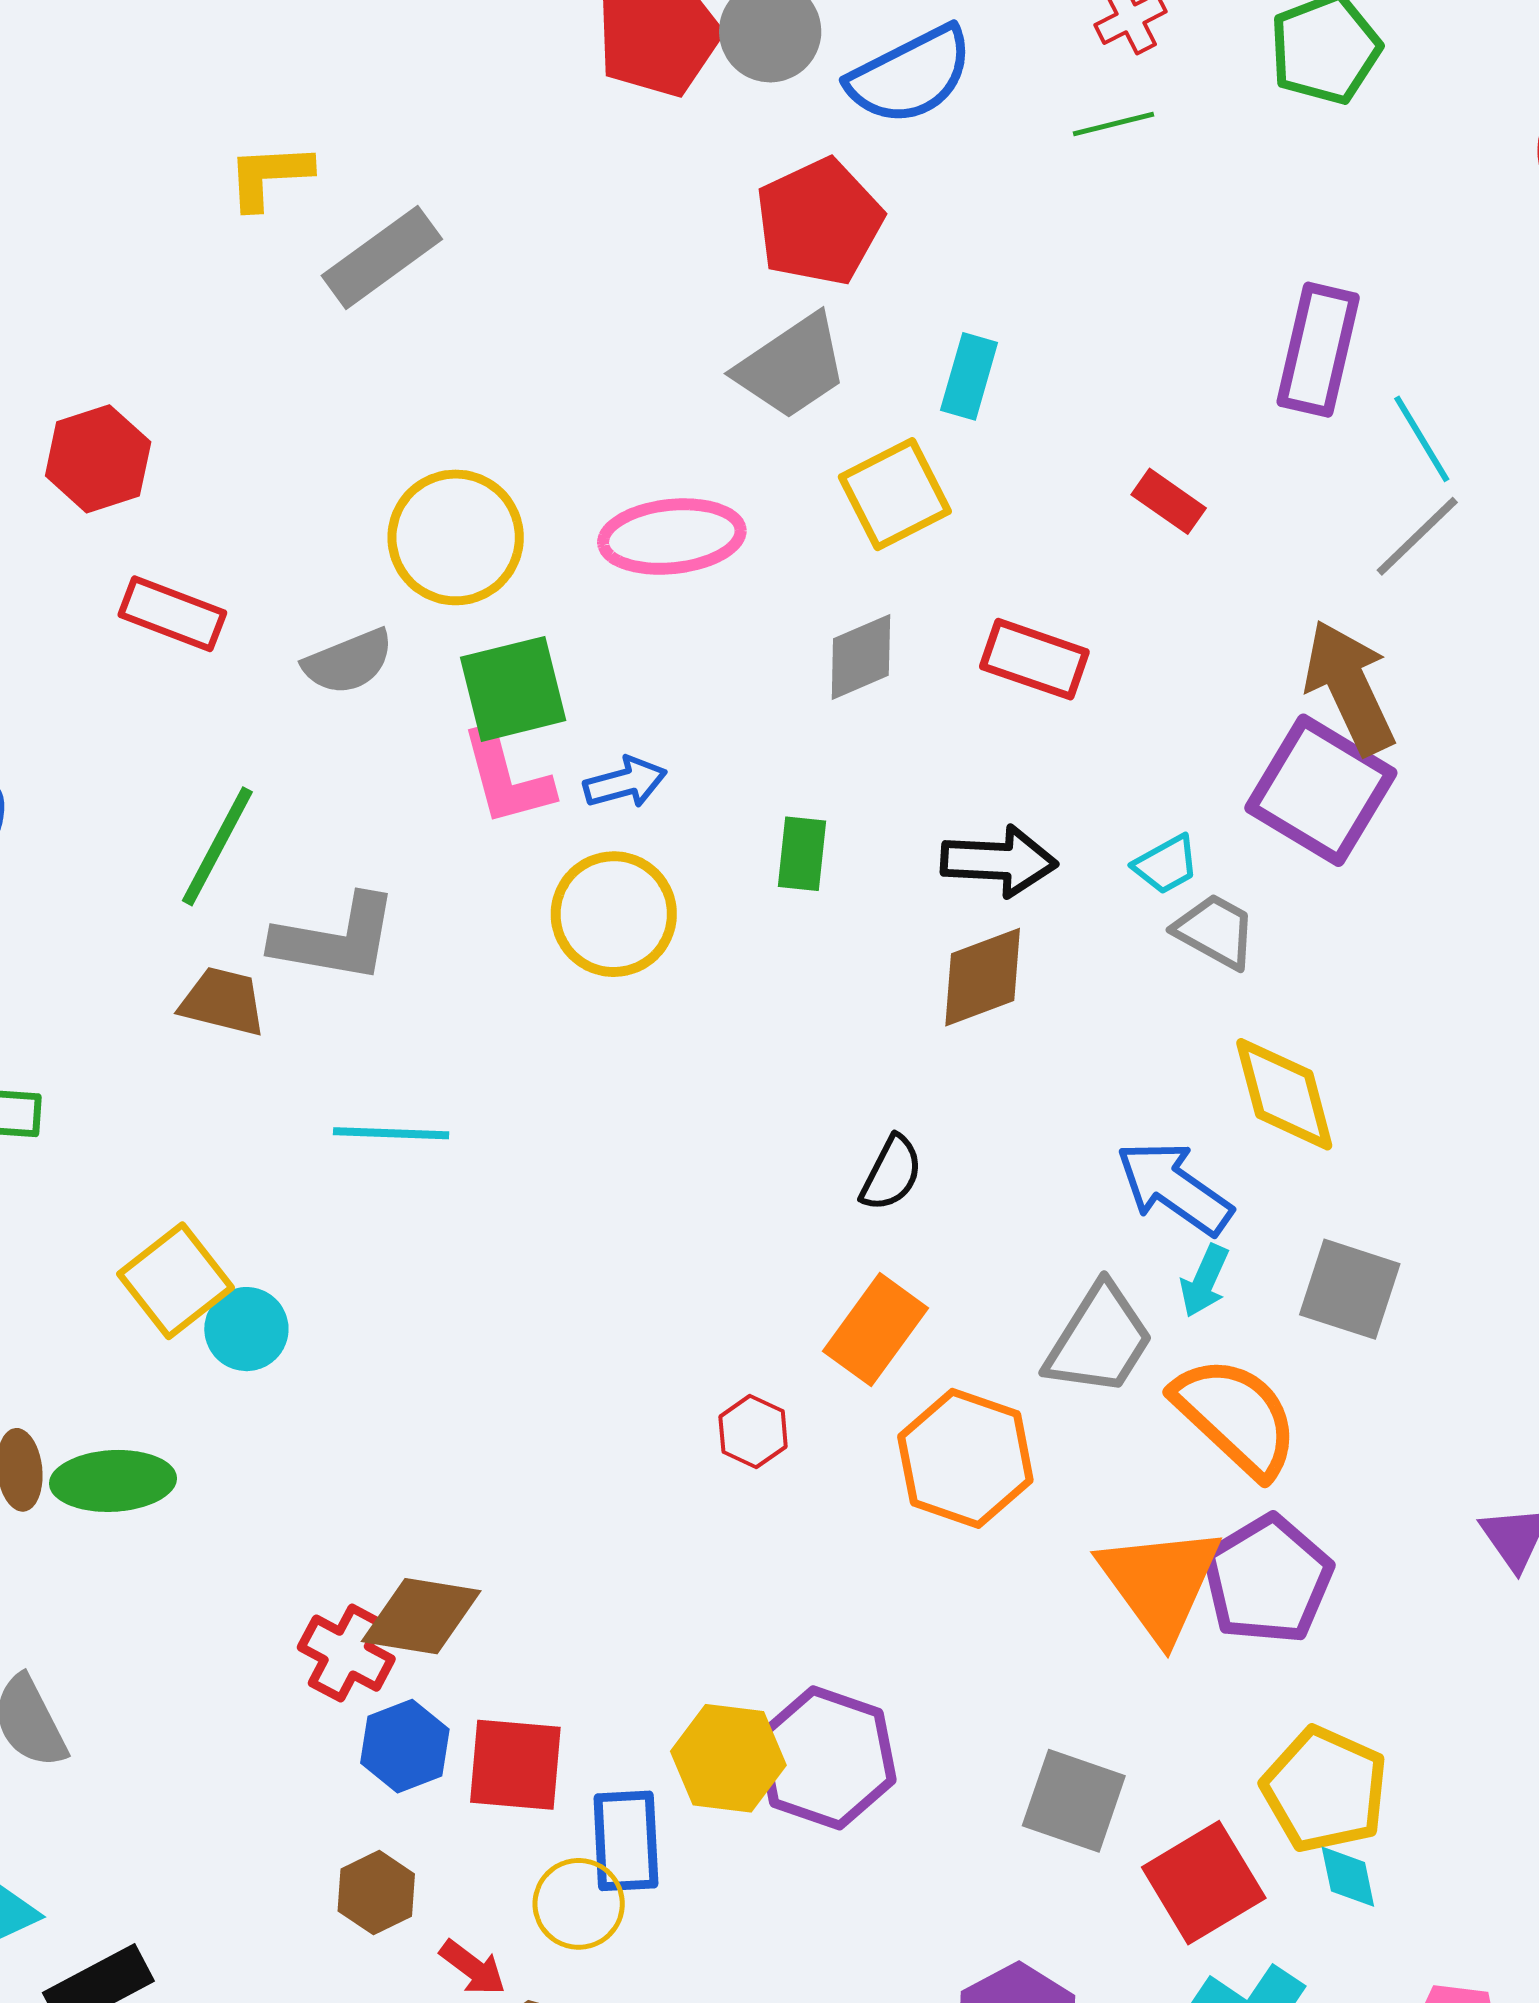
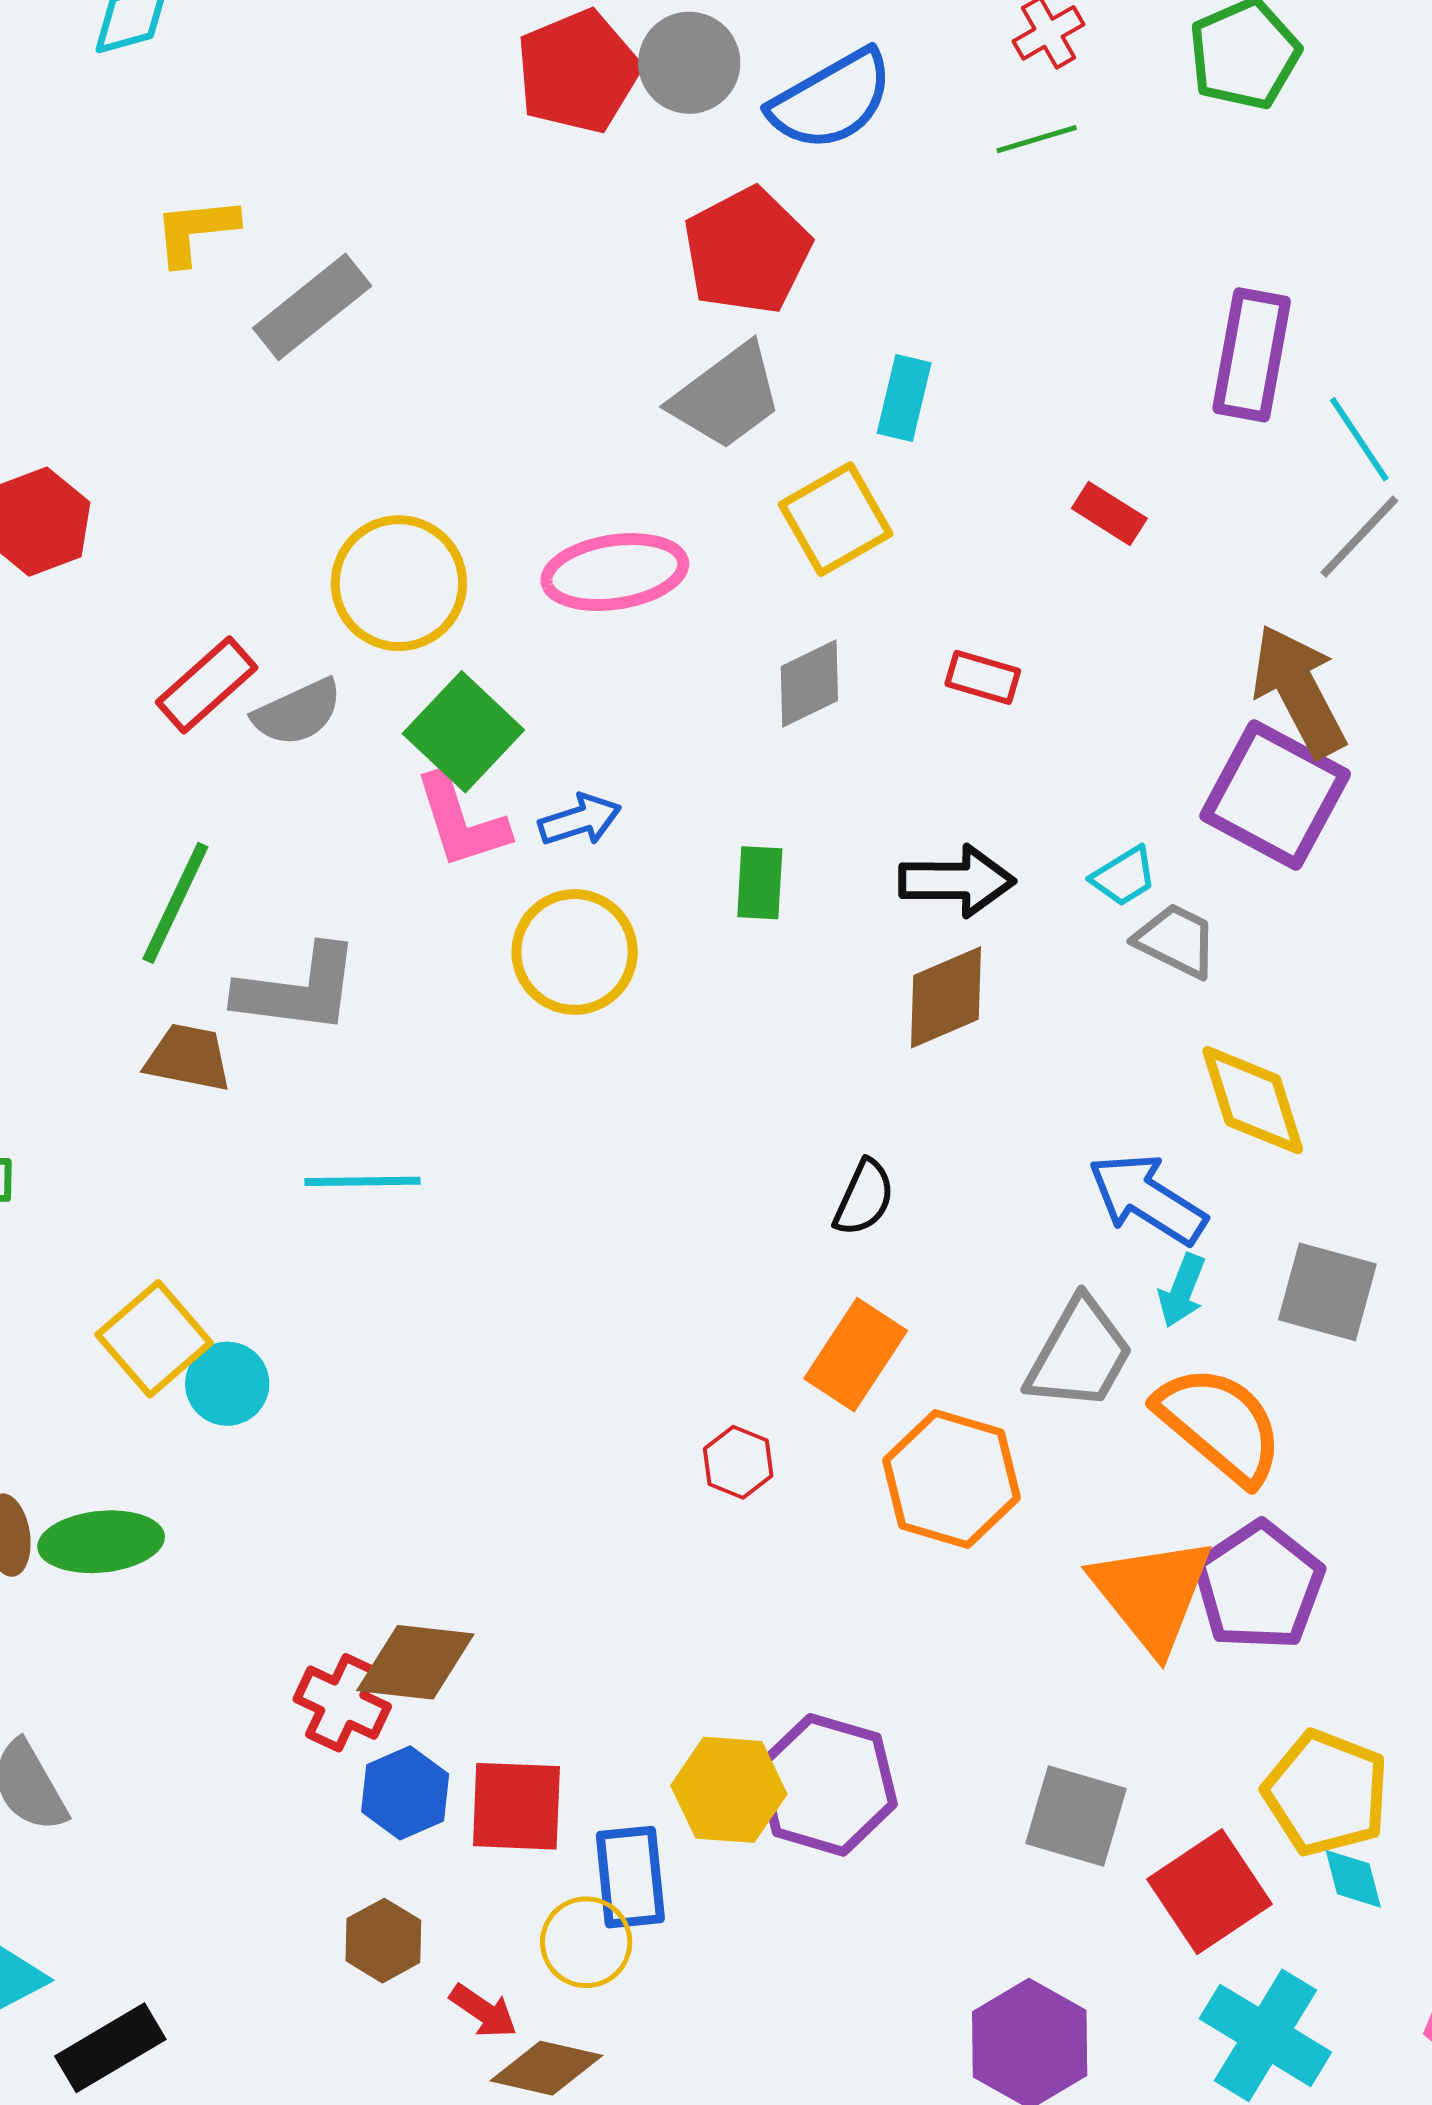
red rectangle: (172, 614) -> (207, 685), moved, turned -60
red rectangle: (1034, 659) -> (983, 677), size x0.7
green square: (513, 689) -> (463, 732), turned -30

